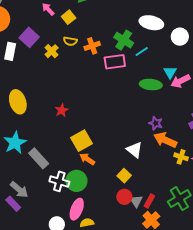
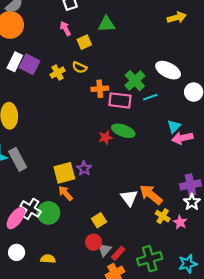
purple square: (29, 37) -> (30, 64), moved, turned -30
orange cross: (92, 46) -> (100, 89), moved
green ellipse: (151, 85) -> (123, 131), moved
red star: (62, 110) -> (105, 137), moved
purple star: (156, 123) -> (84, 168), moved
white triangle: (134, 150) -> (129, 198), moved
gray rectangle: (39, 158) -> (18, 159), moved
pink ellipse: (77, 209) -> (16, 218), moved

